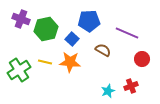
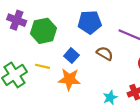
blue square: (72, 39) -> (71, 56), moved
orange star: (70, 62) -> (69, 79), moved

